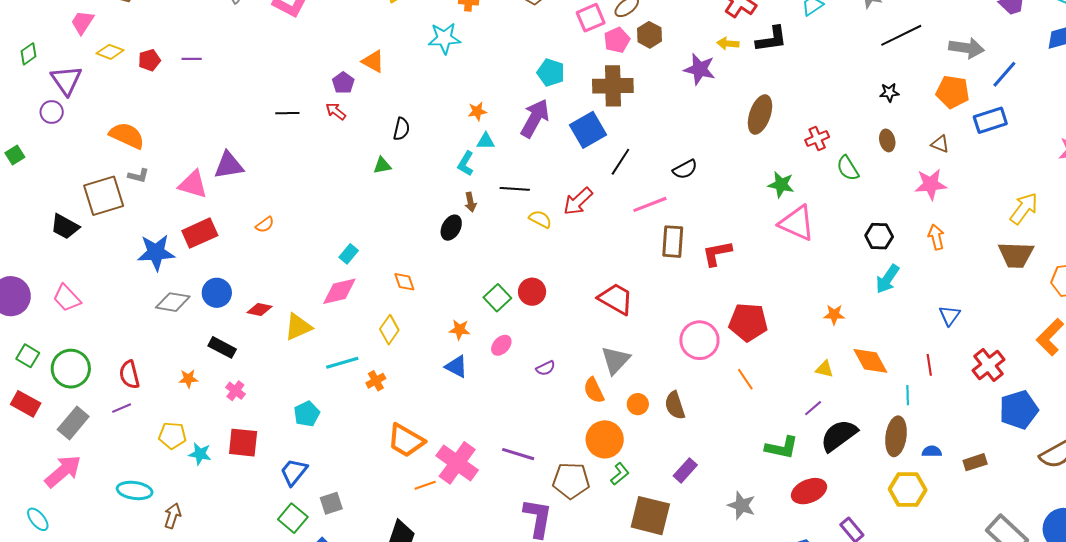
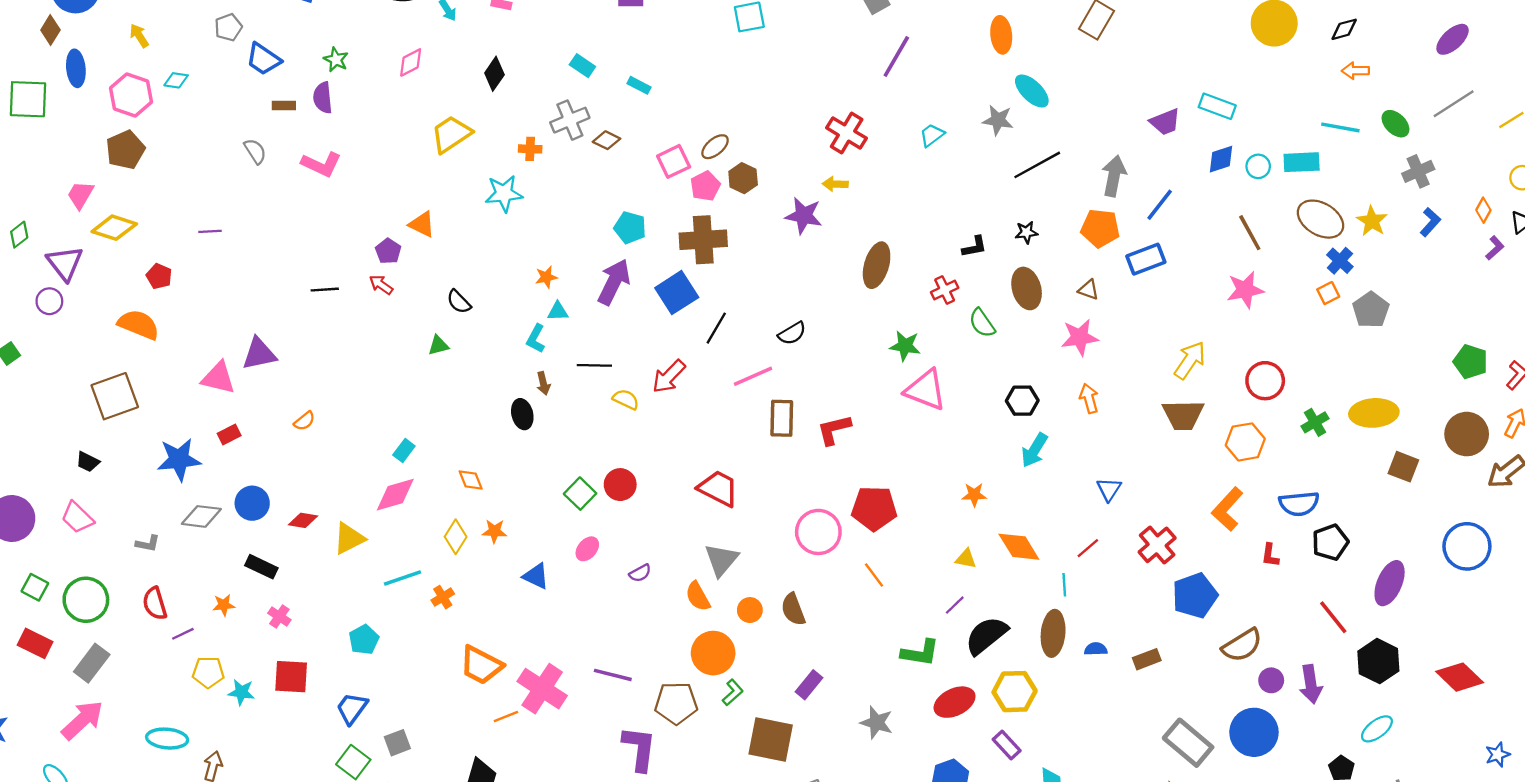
black L-shape: (771, 39) -> (974, 247), moved, size x0.7
gray arrow: (966, 48) -> (1114, 176), turned -84
yellow diamond: (110, 52) -> (114, 228), size x1.4
red pentagon: (149, 60) -> (159, 276), moved, turned -30
black semicircle: (401, 129) -> (459, 302), turned 125
brown ellipse: (887, 140) -> (1027, 288), size x1.6
gray L-shape: (139, 176) -> (148, 544), moved
black trapezoid: (65, 227) -> (88, 462), moved, size x0.7
black ellipse: (451, 228) -> (522, 414), turned -40
red rectangle: (200, 233) -> (229, 434), size x0.6
orange star: (460, 330) -> (494, 531), moved
red line: (929, 365) -> (1088, 548), turned 60
purple line: (122, 408) -> (183, 634), moved
yellow hexagon: (908, 489) -> (1015, 692), moved

